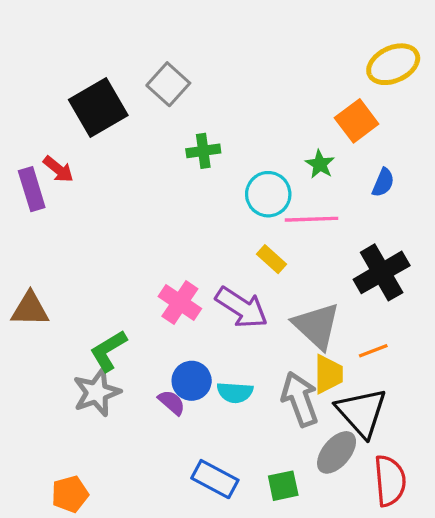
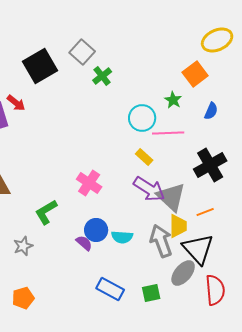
green cross: (203, 151) -> (102, 76), moved, turned -30
purple arrow: (242, 307) -> (149, 189), moved
gray star: (97, 392) -> (23, 246), moved, size x0.7

